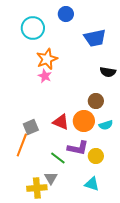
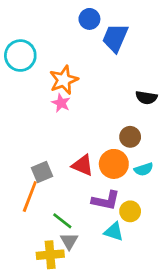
cyan circle: (33, 28) -> (20, 56), moved
blue trapezoid: (95, 38) -> (115, 38), moved, turned 125
green line: (58, 158) -> (62, 221), moved
cyan triangle: (92, 184) -> (114, 232), moved

